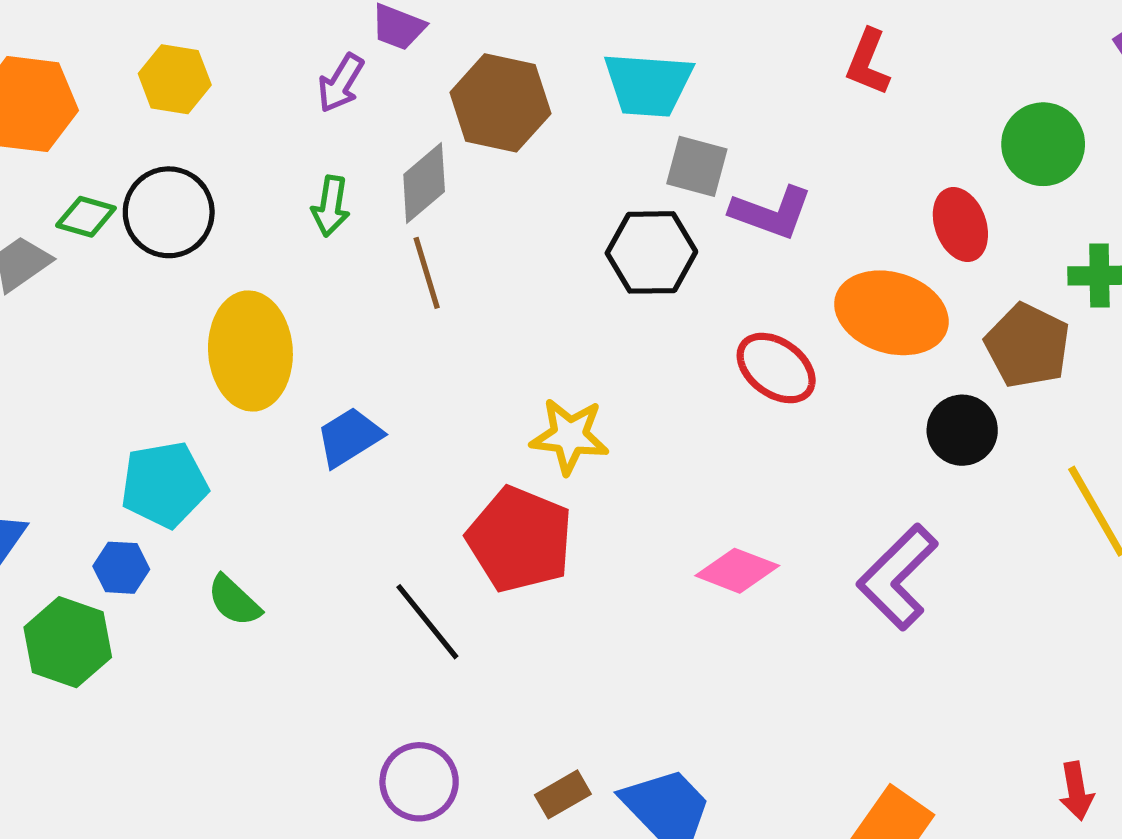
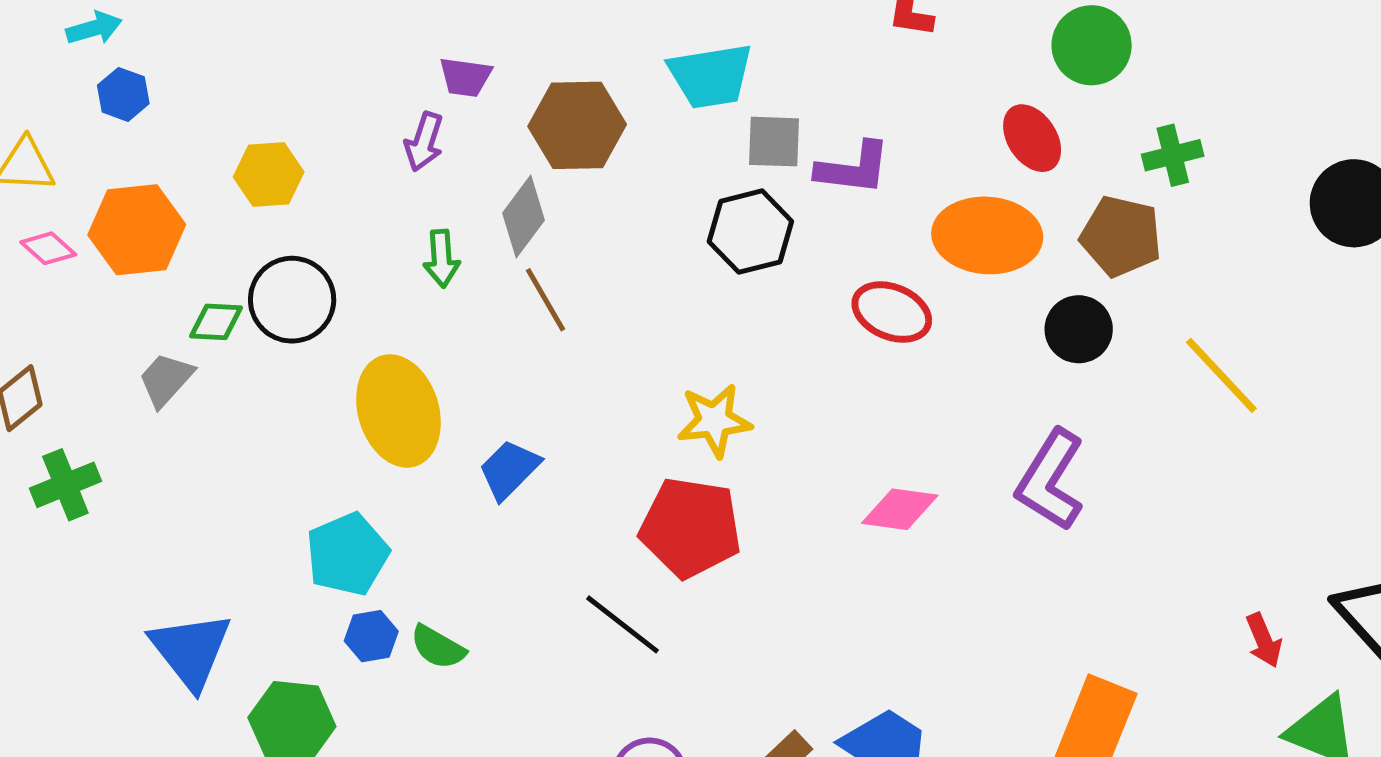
blue hexagon: (121, 568) -> (371, 636), moved

